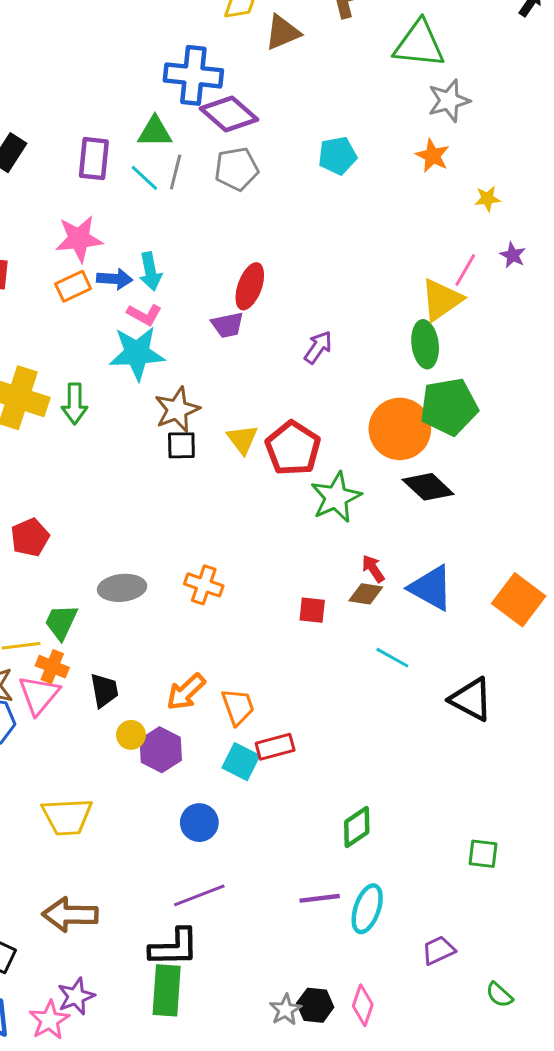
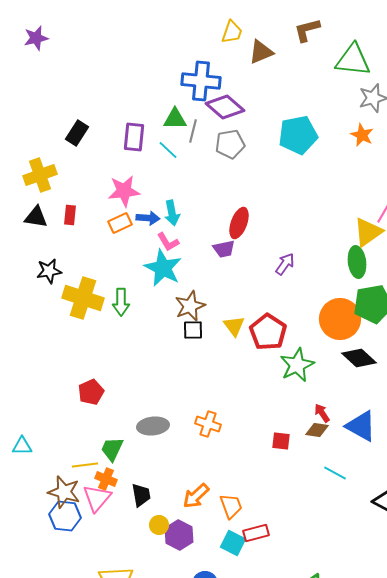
cyan pentagon: (337, 156) -> (298, 135), size x1.5
gray line: (176, 172) -> (193, 131), moved
pink L-shape: (144, 315) -> (168, 242), turned 30
cyan star: (137, 353) -> (163, 268), turned 30

